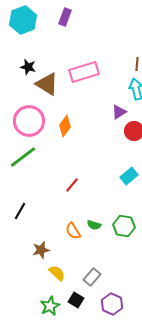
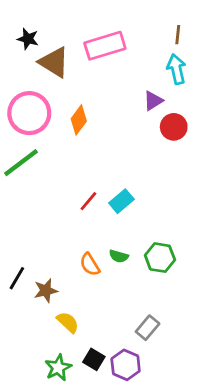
cyan rectangle: (129, 176) -> (121, 201), moved
black line: (20, 211) -> (17, 278), moved
gray rectangle: (92, 277) -> (148, 328), moved
purple hexagon: (112, 304) -> (126, 365), moved

